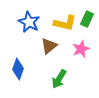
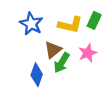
blue diamond: (18, 69) -> (37, 75), moved
green arrow: (59, 79) -> (62, 63), moved

